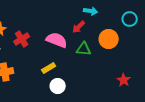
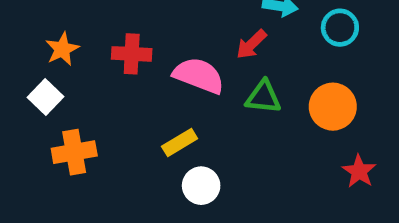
cyan circle: (130, 19) -> (340, 28), moved
red cross: (22, 39) -> (132, 54), moved, turned 35
orange circle: (109, 39) -> (333, 107), moved

